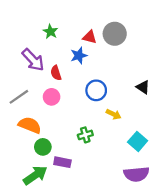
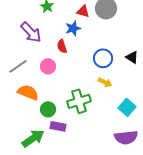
red semicircle: (56, 73) -> (62, 46), moved
blue circle: (96, 90) -> (103, 58), moved
green cross: (85, 135) -> (79, 101), size x1.6
green circle: (43, 147) -> (48, 109), moved

